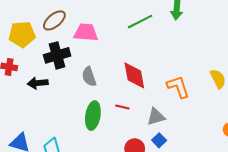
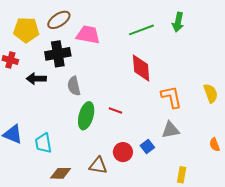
red diamond: (134, 75) -> (141, 68), moved
gray semicircle: (89, 77) -> (74, 86), moved
gray triangle: (156, 117) -> (170, 130), moved

